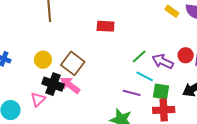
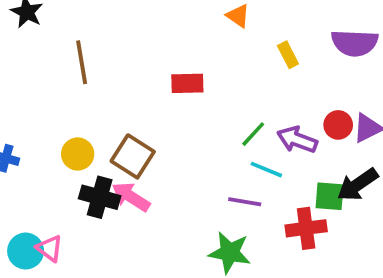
yellow rectangle: (172, 11) -> (288, 55), moved, turned 32
green square: (161, 91) -> (330, 196), moved
pink triangle: (38, 99) -> (50, 248), moved, turned -35

